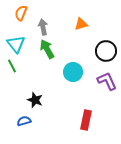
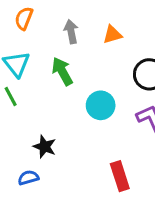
gray arrow: (43, 27) -> (71, 32), moved
red rectangle: (86, 120) -> (120, 176), turned -30

